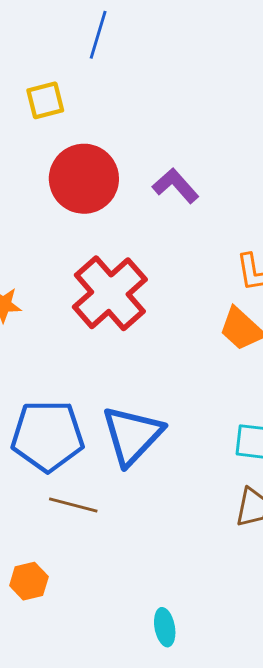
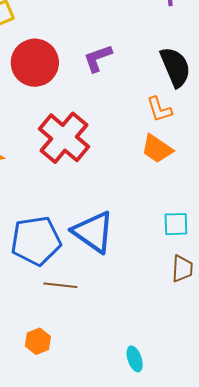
purple L-shape: (176, 186) -> (98, 58), turned -60
blue triangle: (132, 435) -> (93, 232), turned -30

